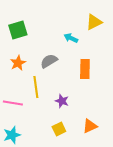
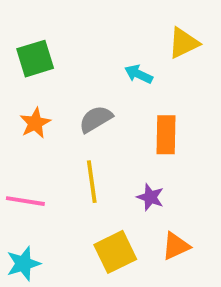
yellow line: (36, 87) -> (92, 182), moved
purple star: (62, 101) -> (150, 197), moved
yellow square: (59, 129) -> (115, 252), size x1.5

